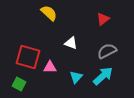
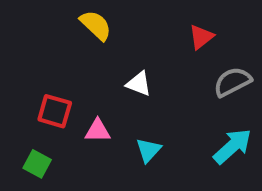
gray semicircle: (107, 51) -> (232, 82), moved
red square: (28, 57) -> (55, 111), size x0.7
cyan arrow: (103, 76) -> (232, 146), moved

